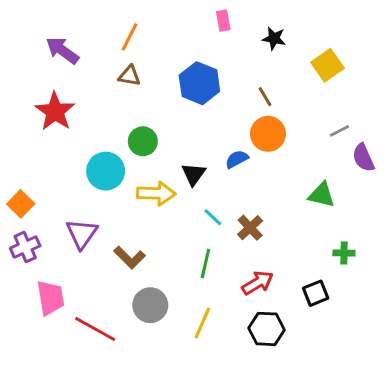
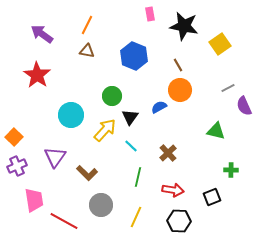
black star: (274, 38) -> (184, 26), size x1.8
green circle: (143, 141) -> (112, 96), moved
yellow arrow: (156, 193) -> (105, 130), turned -50
cyan line: (213, 217) -> (131, 146), moved
red arrow: (258, 283) -> (173, 190), turned 40

